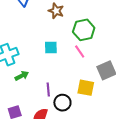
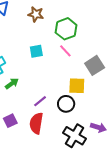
purple line: (48, 90) -> (40, 101), moved, turned 64
black circle: (62, 103) -> (66, 104), moved

